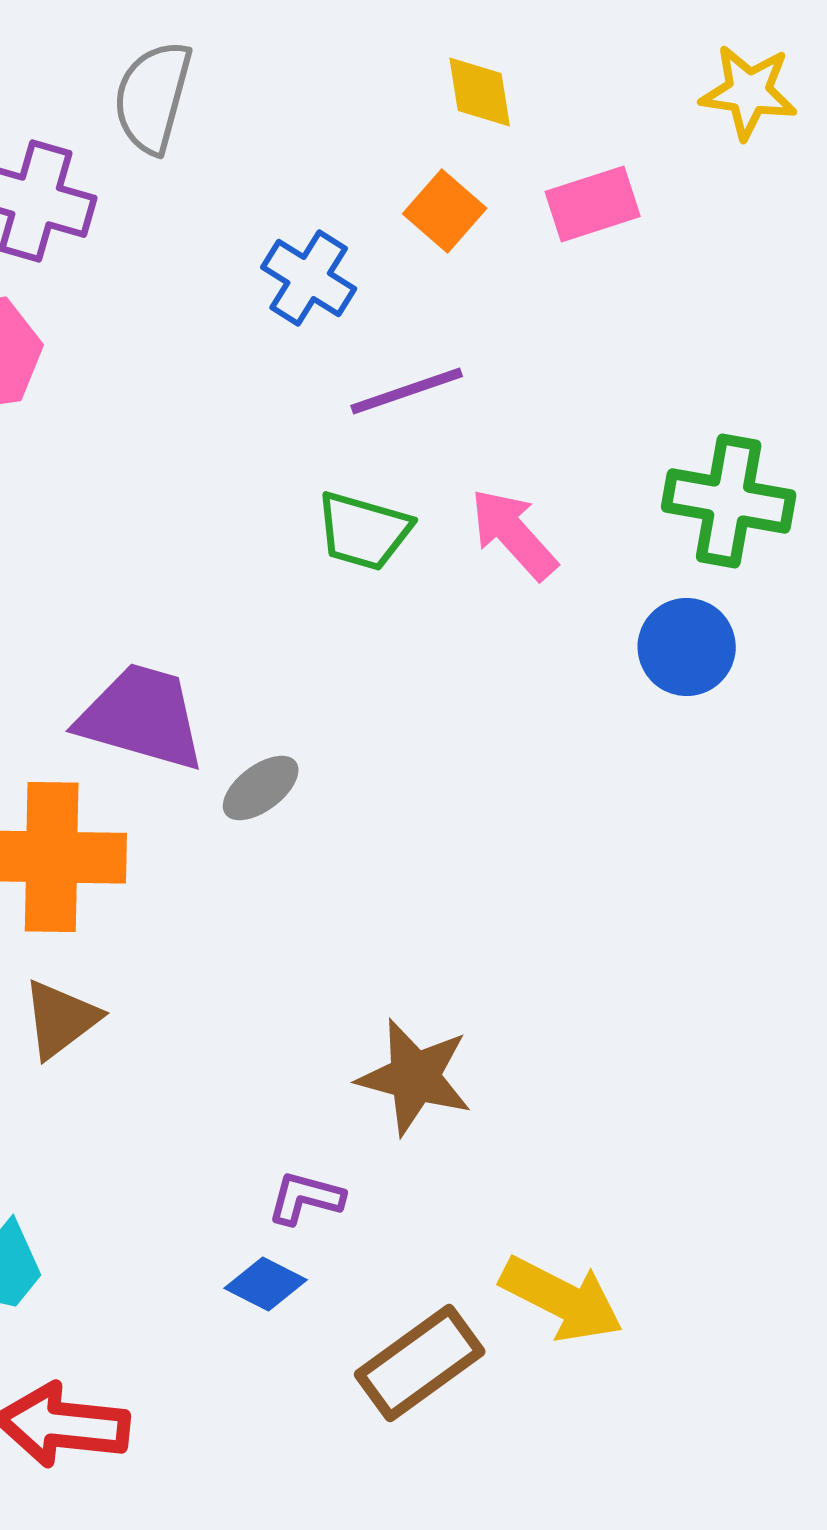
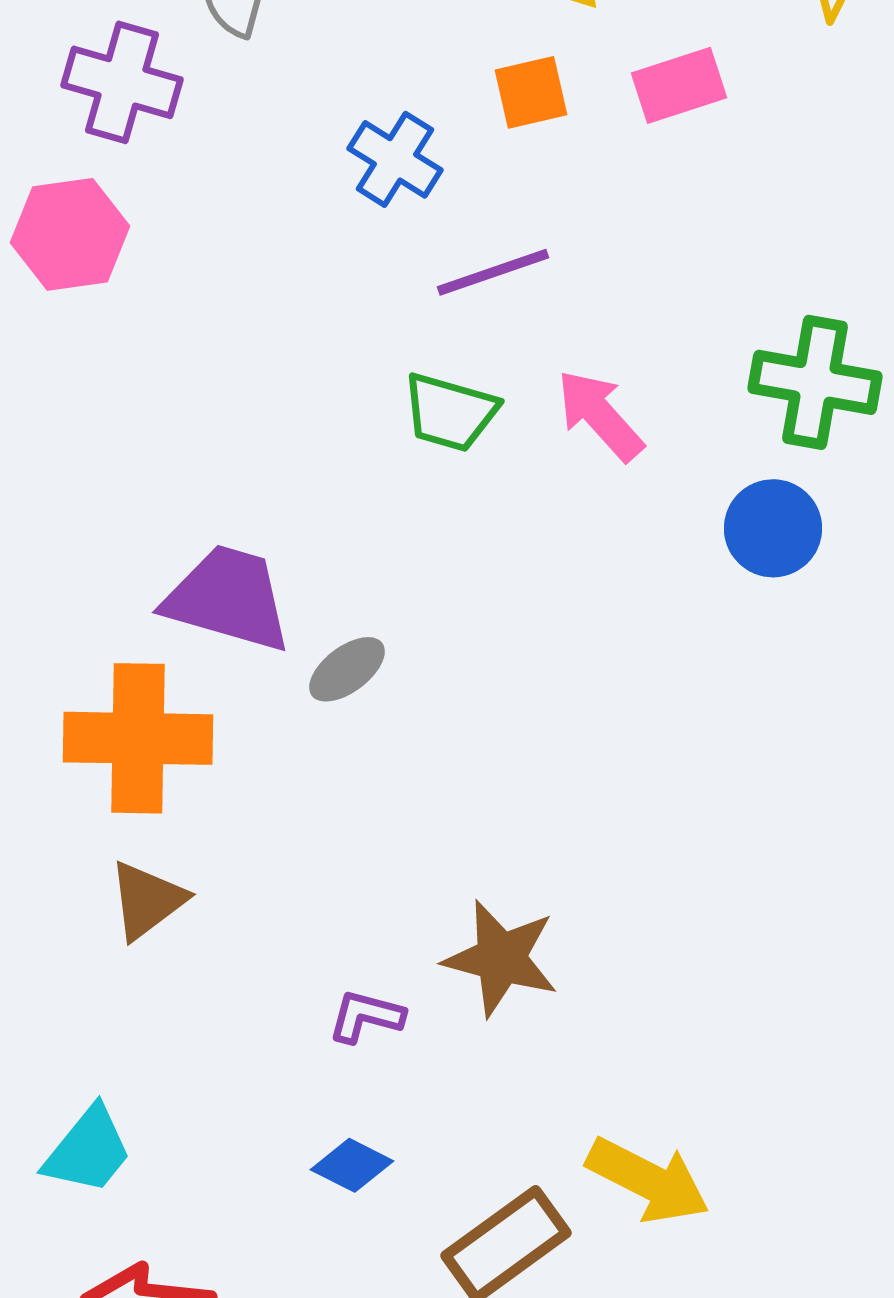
orange square: (445, 211) -> (531, 92), turned 36
purple L-shape: (306, 1198) -> (366, 1016), moved

